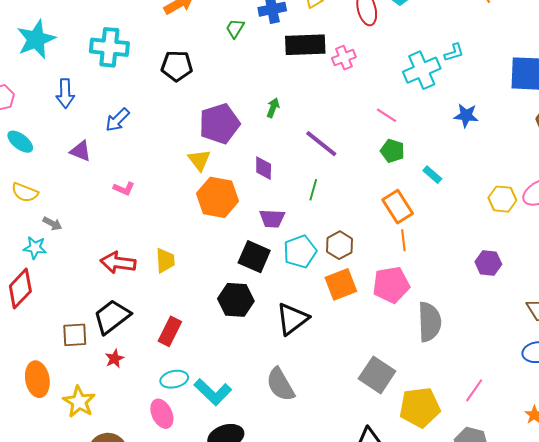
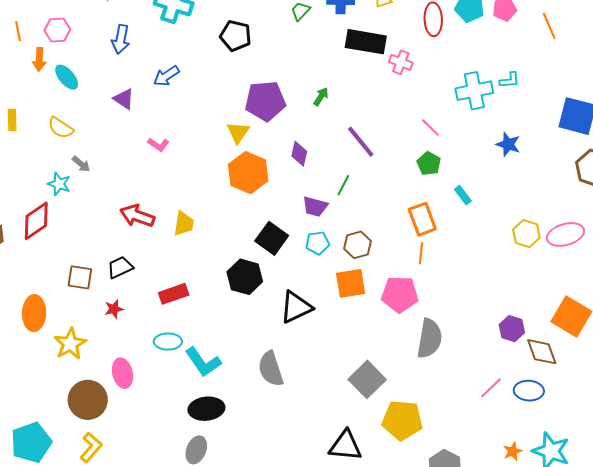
pink cross: (344, 58) -> (401, 62), turned 30
purple trapezoid: (272, 218) -> (315, 206), moved
cyan pentagon: (300, 252) -> (317, 243), size x0.7
purple hexagon: (488, 263) -> (512, 329), moved
black trapezoid: (112, 317) -> (120, 267), size x0.7
red rectangle: (170, 331) -> (174, 294), turned 32
pink line: (474, 390) -> (491, 388), moved
pink ellipse: (162, 414) -> (123, 373), moved

